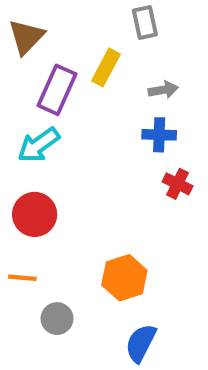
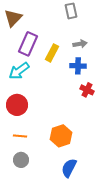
yellow rectangle: (106, 67) -> (52, 53), moved
orange line: (22, 278) -> (20, 136), moved
gray circle: (57, 319) -> (21, 160), moved

